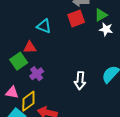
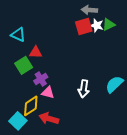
cyan triangle: (44, 26) -> (18, 35), moved
white star: (106, 29) -> (97, 25), moved
pink triangle: (12, 92) -> (48, 93), moved

